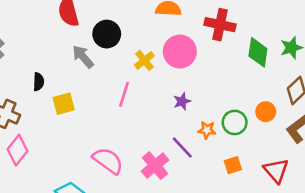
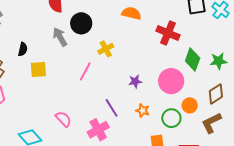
pink circle: (180, 52) -> (171, 81), moved
purple star: (182, 101) -> (135, 81), moved
green circle: (235, 122) -> (171, 118), moved
purple line: (182, 148) -> (112, 108), moved
pink semicircle: (108, 161) -> (63, 119), size x0.7

